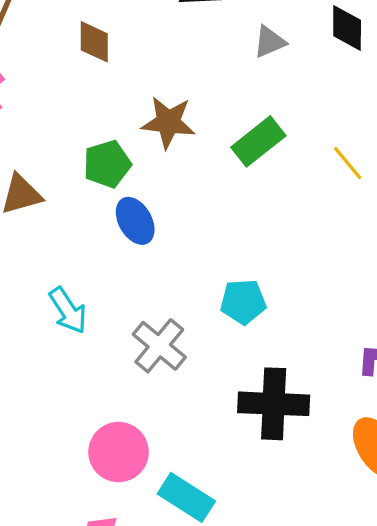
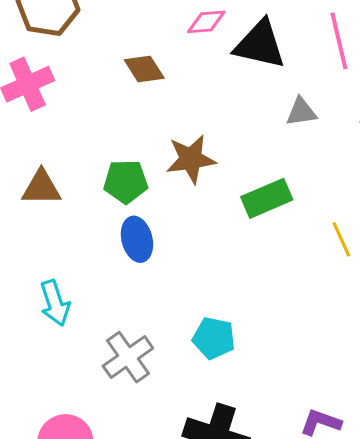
brown diamond: (94, 42) -> (144, 69), turned -48
brown star: (168, 122) -> (191, 159), turned -30

